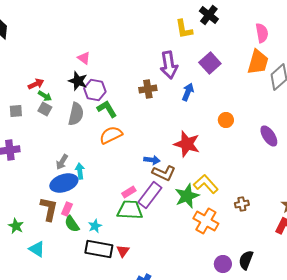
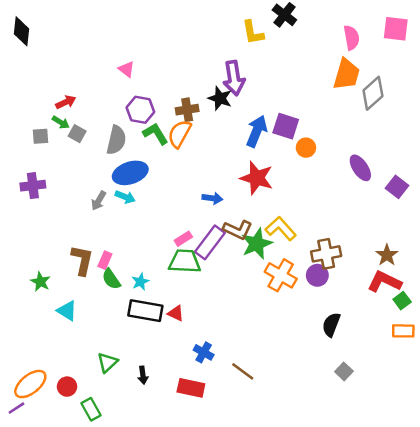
purple square: (210, 63) -> (286, 126), moved, turned -30
black star: (78, 81) -> (220, 98), moved
brown cross: (148, 89) -> (187, 110), moved
blue arrow: (188, 92) -> (257, 131), moved, size x1.4
green arrow: (45, 96) -> (61, 122), moved
orange semicircle: (111, 135) -> (180, 134), moved, turned -35
cyan arrow: (80, 171) -> (125, 197), moved, turned 119
brown L-shape: (164, 173) -> (238, 230), moved
blue ellipse: (64, 183) -> (130, 173), moved
brown cross: (242, 204) -> (326, 254), size x1.6
red triangle: (123, 251) -> (176, 313), turned -40
purple circle: (223, 264) -> (317, 275), moved

